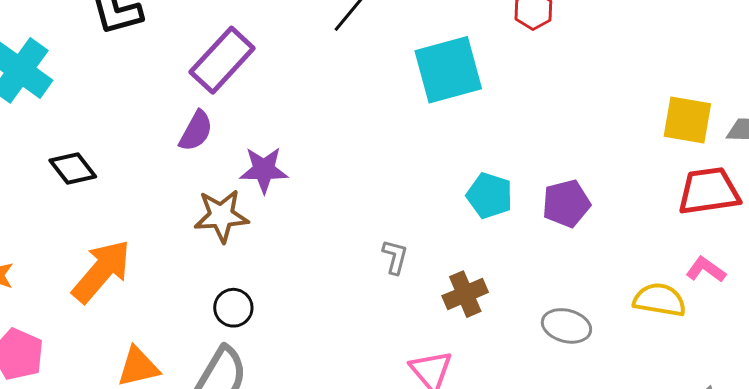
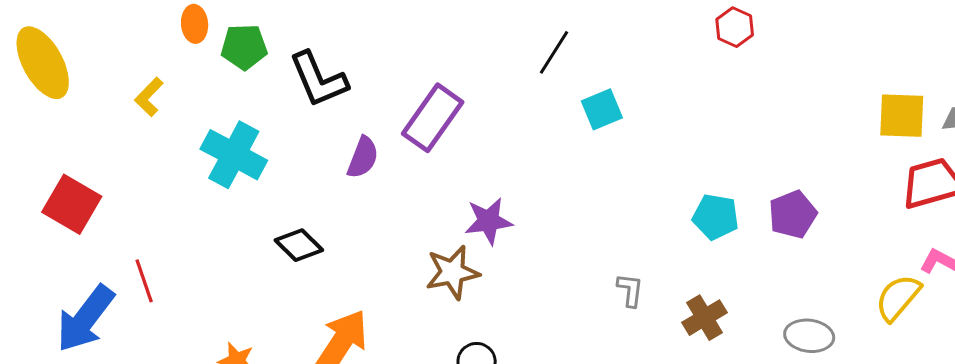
cyan square: (448, 70) -> (602, 109), moved, size x0.6
purple semicircle: (196, 131) -> (363, 157), moved
yellow semicircle: (660, 300) -> (898, 298), turned -52

